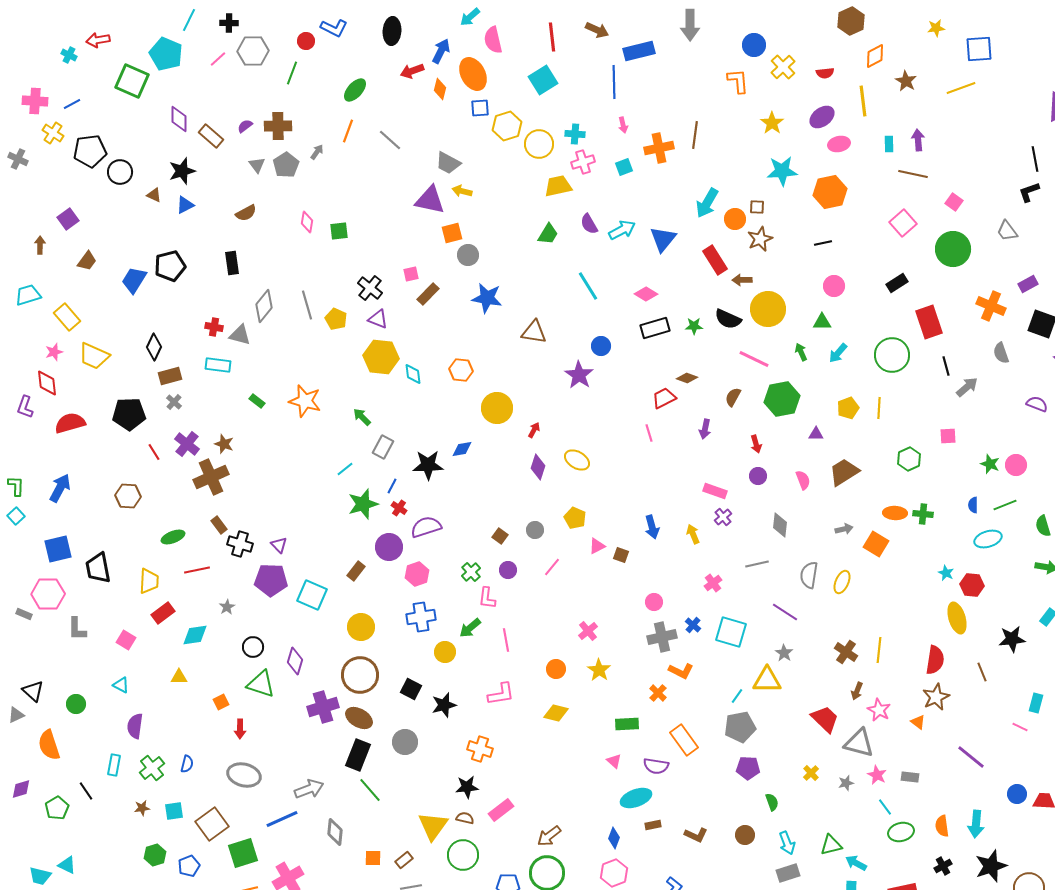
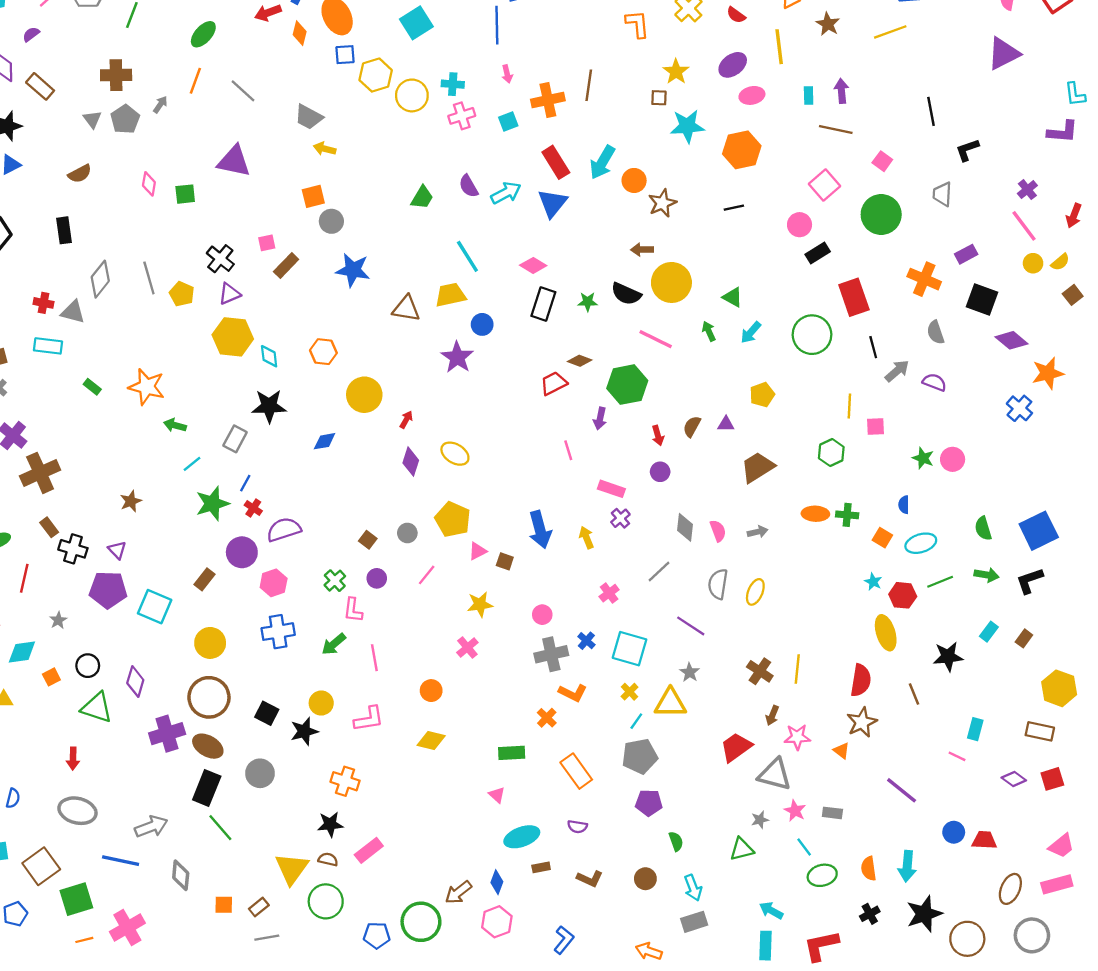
red semicircle: (825, 73) -> (736, 15), turned 42
purple semicircle: (245, 126) -> (31, 34), moved
black line: (1035, 159) -> (931, 111), moved
yellow trapezoid: (558, 186) -> (450, 295), moved
purple triangle: (430, 200) -> (234, 161), moved
brown square: (757, 207) -> (659, 98), moved
gray trapezoid: (1007, 231) -> (942, 194), turned 40
red rectangle: (715, 260) -> (556, 162), moved
pink circle: (834, 286) -> (800, 225), moved
purple triangle: (378, 319) -> (229, 294), turned -45
green triangle: (822, 322) -> (733, 297), turned 30
black rectangle: (655, 328) -> (543, 304), turned -56
brown semicircle: (733, 397) -> (692, 426), moved
green hexagon: (782, 399) -> (627, 385), moved
purple semicircle: (1037, 404) -> (934, 382), moved
yellow line: (879, 408) -> (849, 406), moved
green arrow: (362, 417) -> (175, 425), moved, turned -30
pink line: (649, 433) -> (568, 450), moved
brown star: (224, 444) -> (131, 501), moved, turned 30
black star: (428, 465) -> (269, 406), moved
pink semicircle: (803, 480) -> (718, 531), moved
green line: (1005, 505) -> (940, 582), moved
yellow pentagon: (575, 518) -> (453, 519), size x1.4
blue arrow: (652, 527) -> (540, 530), size x1.4
orange square: (876, 544) -> (882, 538), moved, size x0.7
gray line: (757, 564) -> (659, 572), turned -30
red line: (197, 570) -> (24, 578), turned -65
yellow circle: (445, 652) -> (321, 703), moved
yellow star: (599, 670) -> (480, 604), moved, turned 30
orange square: (221, 702) -> (51, 677), moved
pink star: (879, 710) -> (797, 737), turned -30
red trapezoid: (825, 719) -> (736, 747), turned -80
purple semicircle: (656, 766) -> (577, 827), moved, size x0.7
yellow cross: (811, 773) -> (630, 692), moved
blue line: (282, 819) -> (121, 861), turned 36
brown arrow: (549, 836) -> (458, 892), moved
green triangle: (831, 845) -> (742, 849), moved

